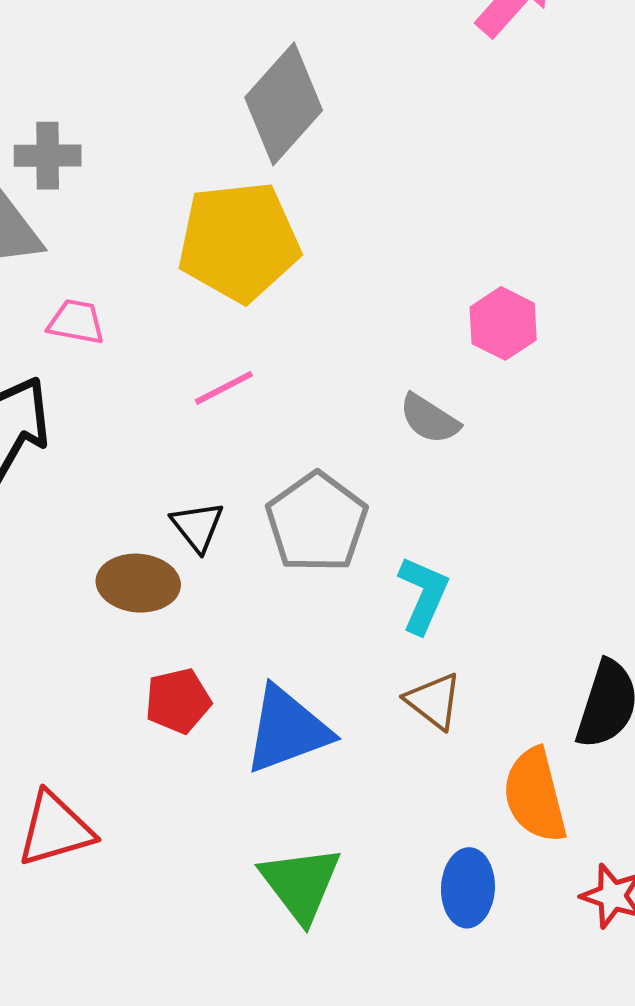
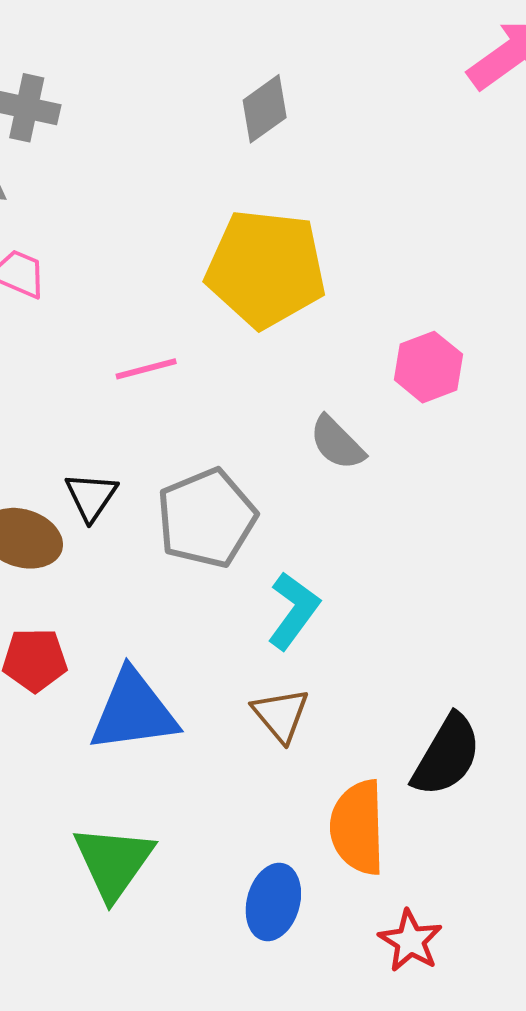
gray diamond: (284, 104) -> (265, 109), size x0.6
yellow pentagon: (239, 242) -> (266, 269), moved

